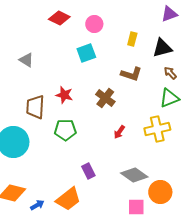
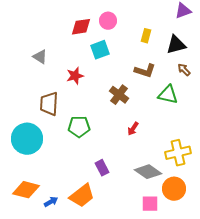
red diamond: (59, 18) -> (81, 27), moved, turned -35
red star: (64, 95) -> (75, 76), moved, turned -30
green triangle: (169, 98) -> (168, 95), moved, turned 35
yellow cross: (157, 129) -> (178, 153), moved

